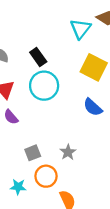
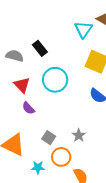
black rectangle: (38, 57) -> (40, 48), moved
gray square: (33, 153) -> (49, 138), turned -32

